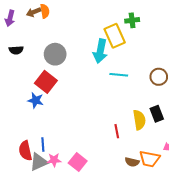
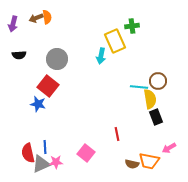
cyan arrow: (100, 51) -> (101, 56), size x0.7
cyan line: (119, 75) -> (139, 87), moved
yellow semicircle: (139, 120) -> (150, 99), moved
pink square: (78, 162) -> (86, 153), moved

